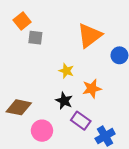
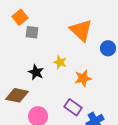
orange triangle: (90, 35) -> (81, 30), turned -40
black star: (64, 101) -> (36, 72), moved

